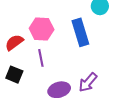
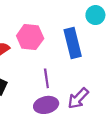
purple line: (41, 58) -> (46, 78), moved

